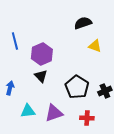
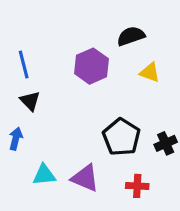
purple hexagon: (42, 54) -> (91, 66), moved
black triangle: (41, 76) -> (30, 101), moved
purple triangle: (54, 113) -> (85, 178), turned 42

